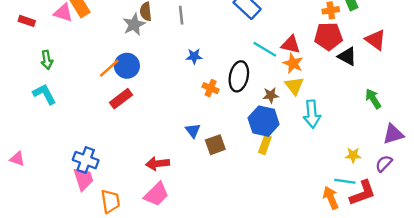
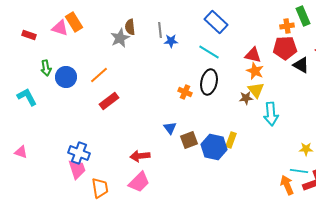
cyan line: (265, 49) -> (209, 52), moved
blue star: (194, 56) -> (171, 41), moved
blue circle: (127, 66) -> (66, 77), moved
cyan L-shape: (44, 94) -> (27, 97), moved
brown star: (271, 95) -> (246, 98), moved
blue hexagon: (264, 121) -> (214, 147), moved

